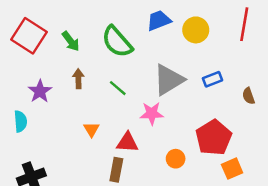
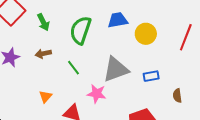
green semicircle: (117, 42) -> (81, 30), turned 48
brown arrow: (78, 79) -> (43, 54), turned -112

